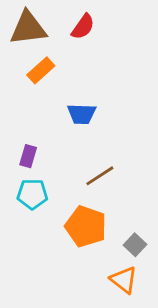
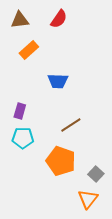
brown triangle: (28, 28) -> (20, 20), size x0.7
orange triangle: (124, 280) -> (88, 199), turned 30

